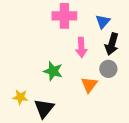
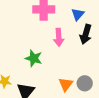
gray circle: (108, 69) -> (85, 83), moved
orange triangle: (89, 85) -> (66, 84), moved

